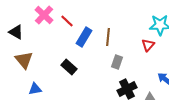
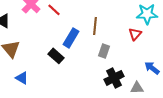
blue rectangle: (84, 37) -> (71, 38), moved
blue triangle: (35, 89) -> (22, 78), turned 40

